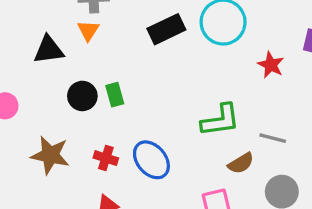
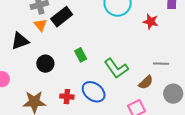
black rectangle: (166, 29) -> (62, 17), moved
green rectangle: (115, 95) -> (81, 55), moved
green L-shape: (220, 120) -> (116, 68), moved, turned 75

